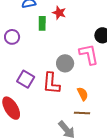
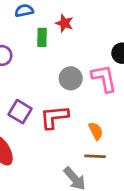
gray circle: (65, 63) -> (71, 78), moved
red L-shape: (51, 83) -> (54, 117), turned 80

